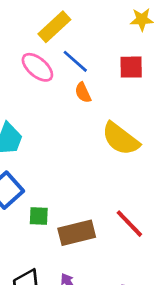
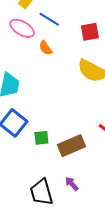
red square: (131, 67) -> (90, 32), moved
orange semicircle: (83, 93) -> (45, 48), moved

